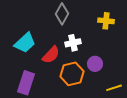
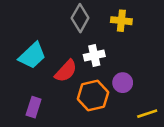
yellow cross: (106, 21) -> (121, 21), moved
purple rectangle: (26, 83) -> (34, 107), size x0.7

